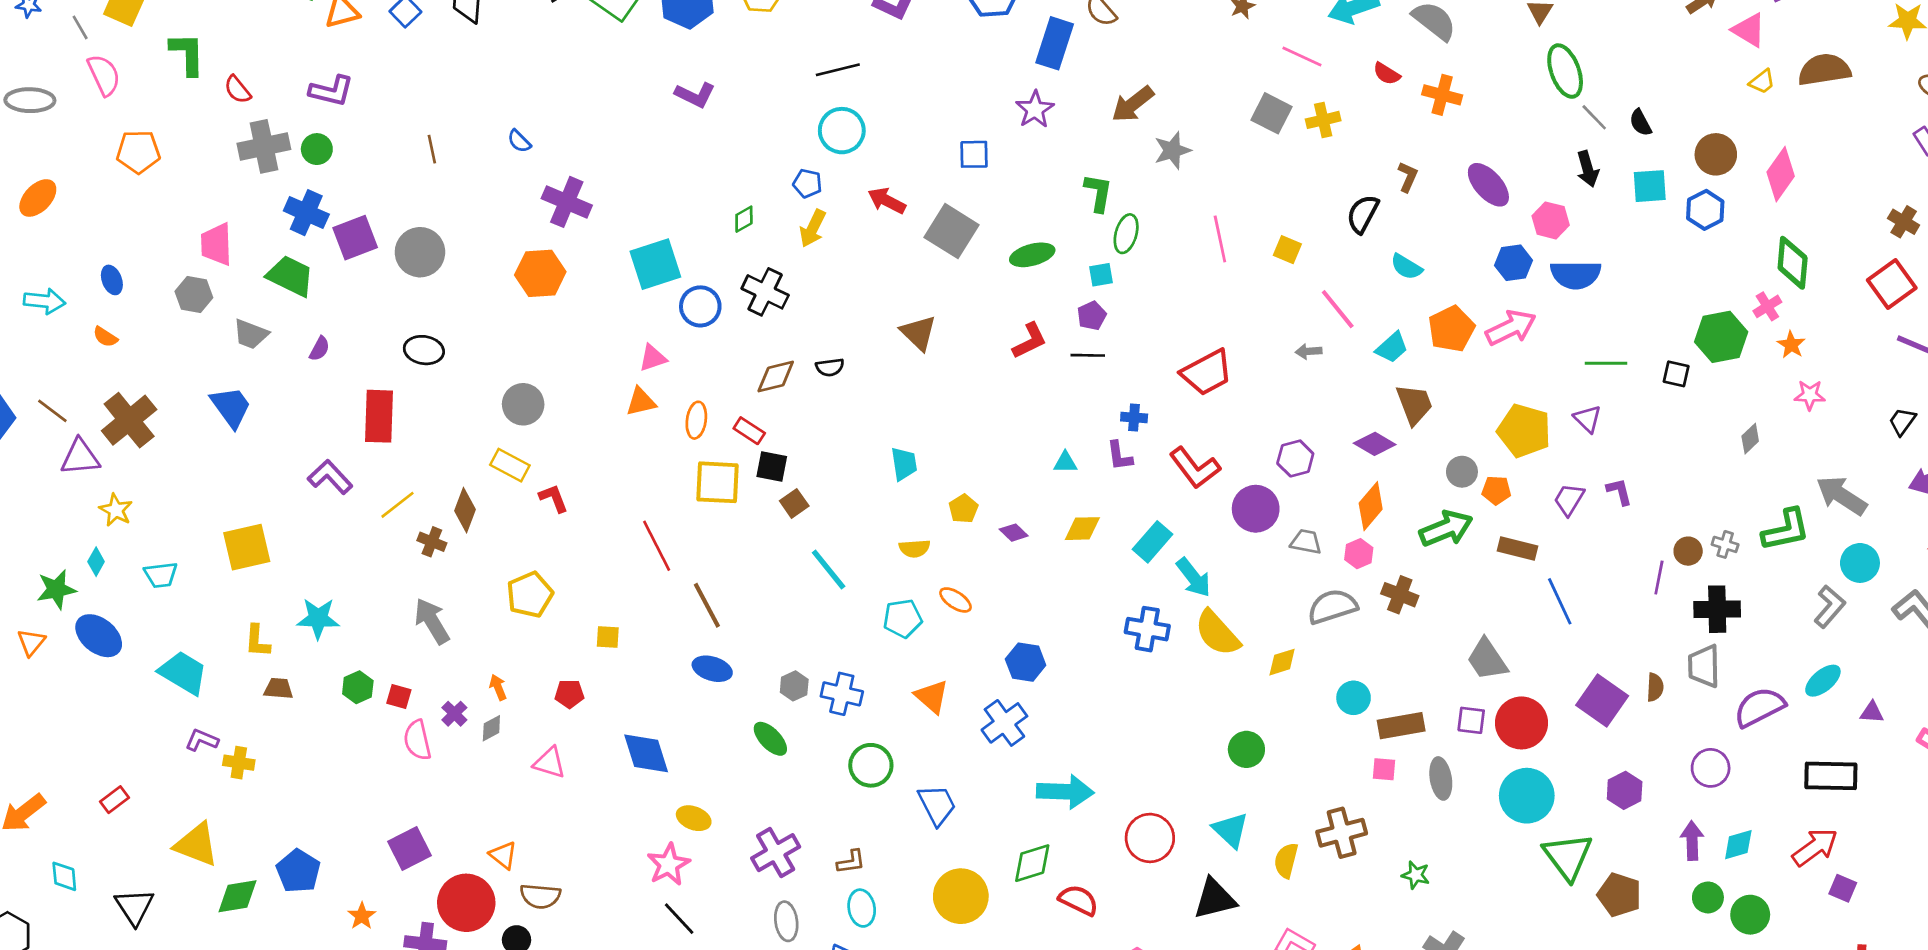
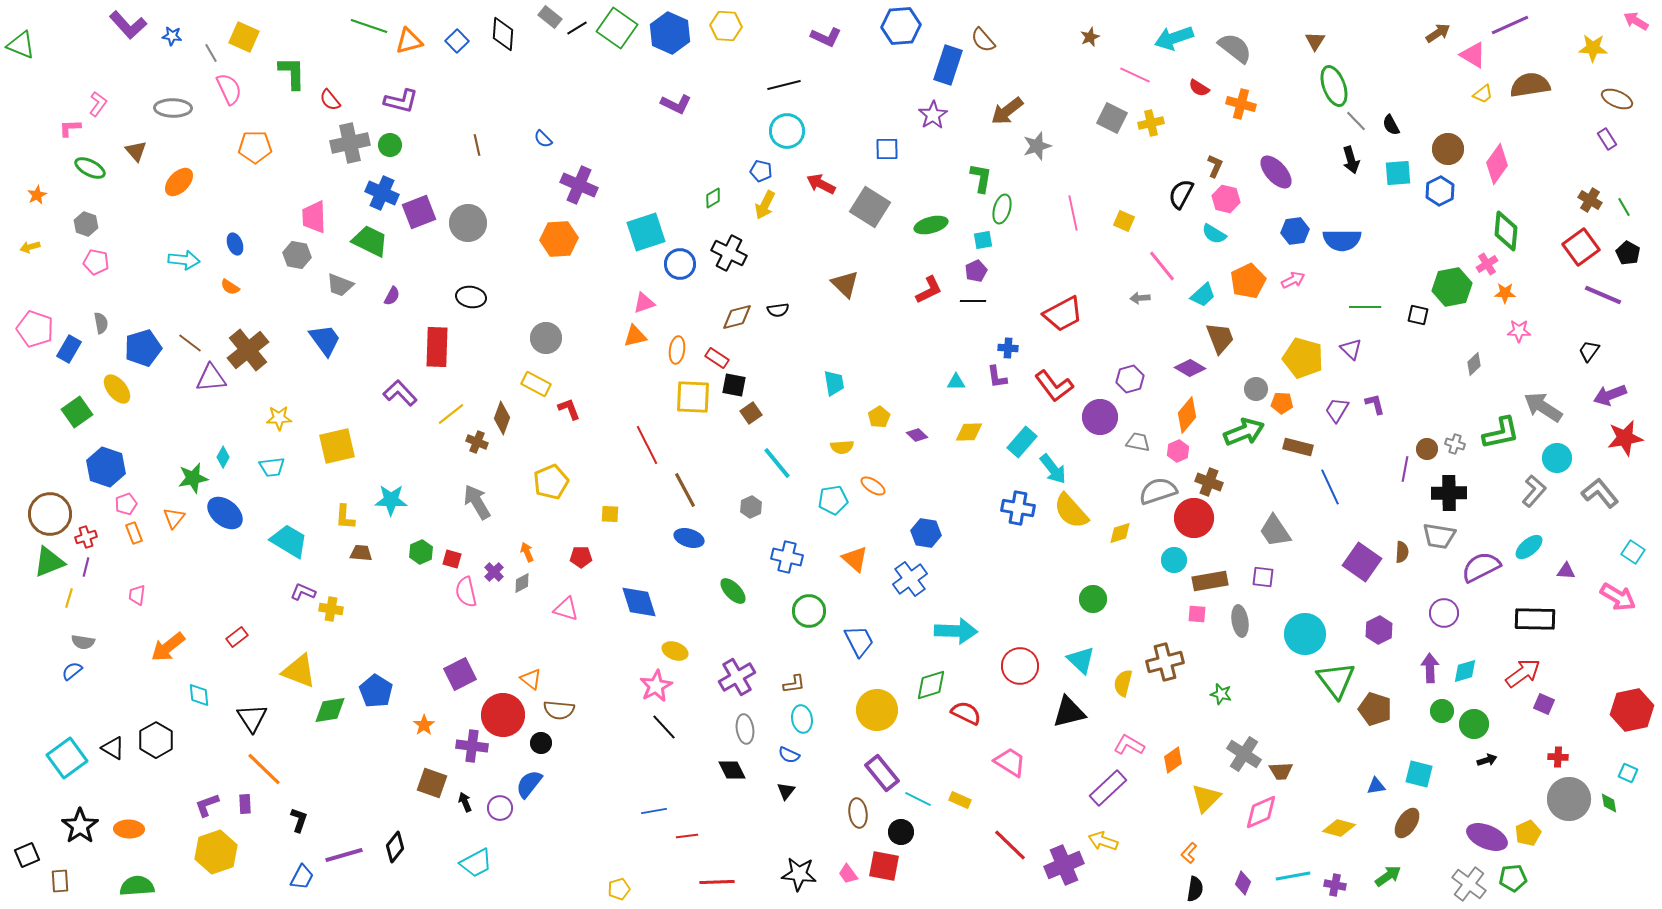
pink hexagon: (1551, 220) -> (1226, 199), moved
pink arrow: (1511, 328) -> (1293, 280), size x0.6
orange star: (1791, 345) -> (1505, 293), turned -30
yellow star: (116, 510) -> (279, 418), moved, turned -30
gray trapezoid: (1704, 666) -> (1439, 536), turned -80
gray hexagon: (794, 686) -> (751, 507), moved
red circle: (1521, 723) -> (1194, 518), moved

